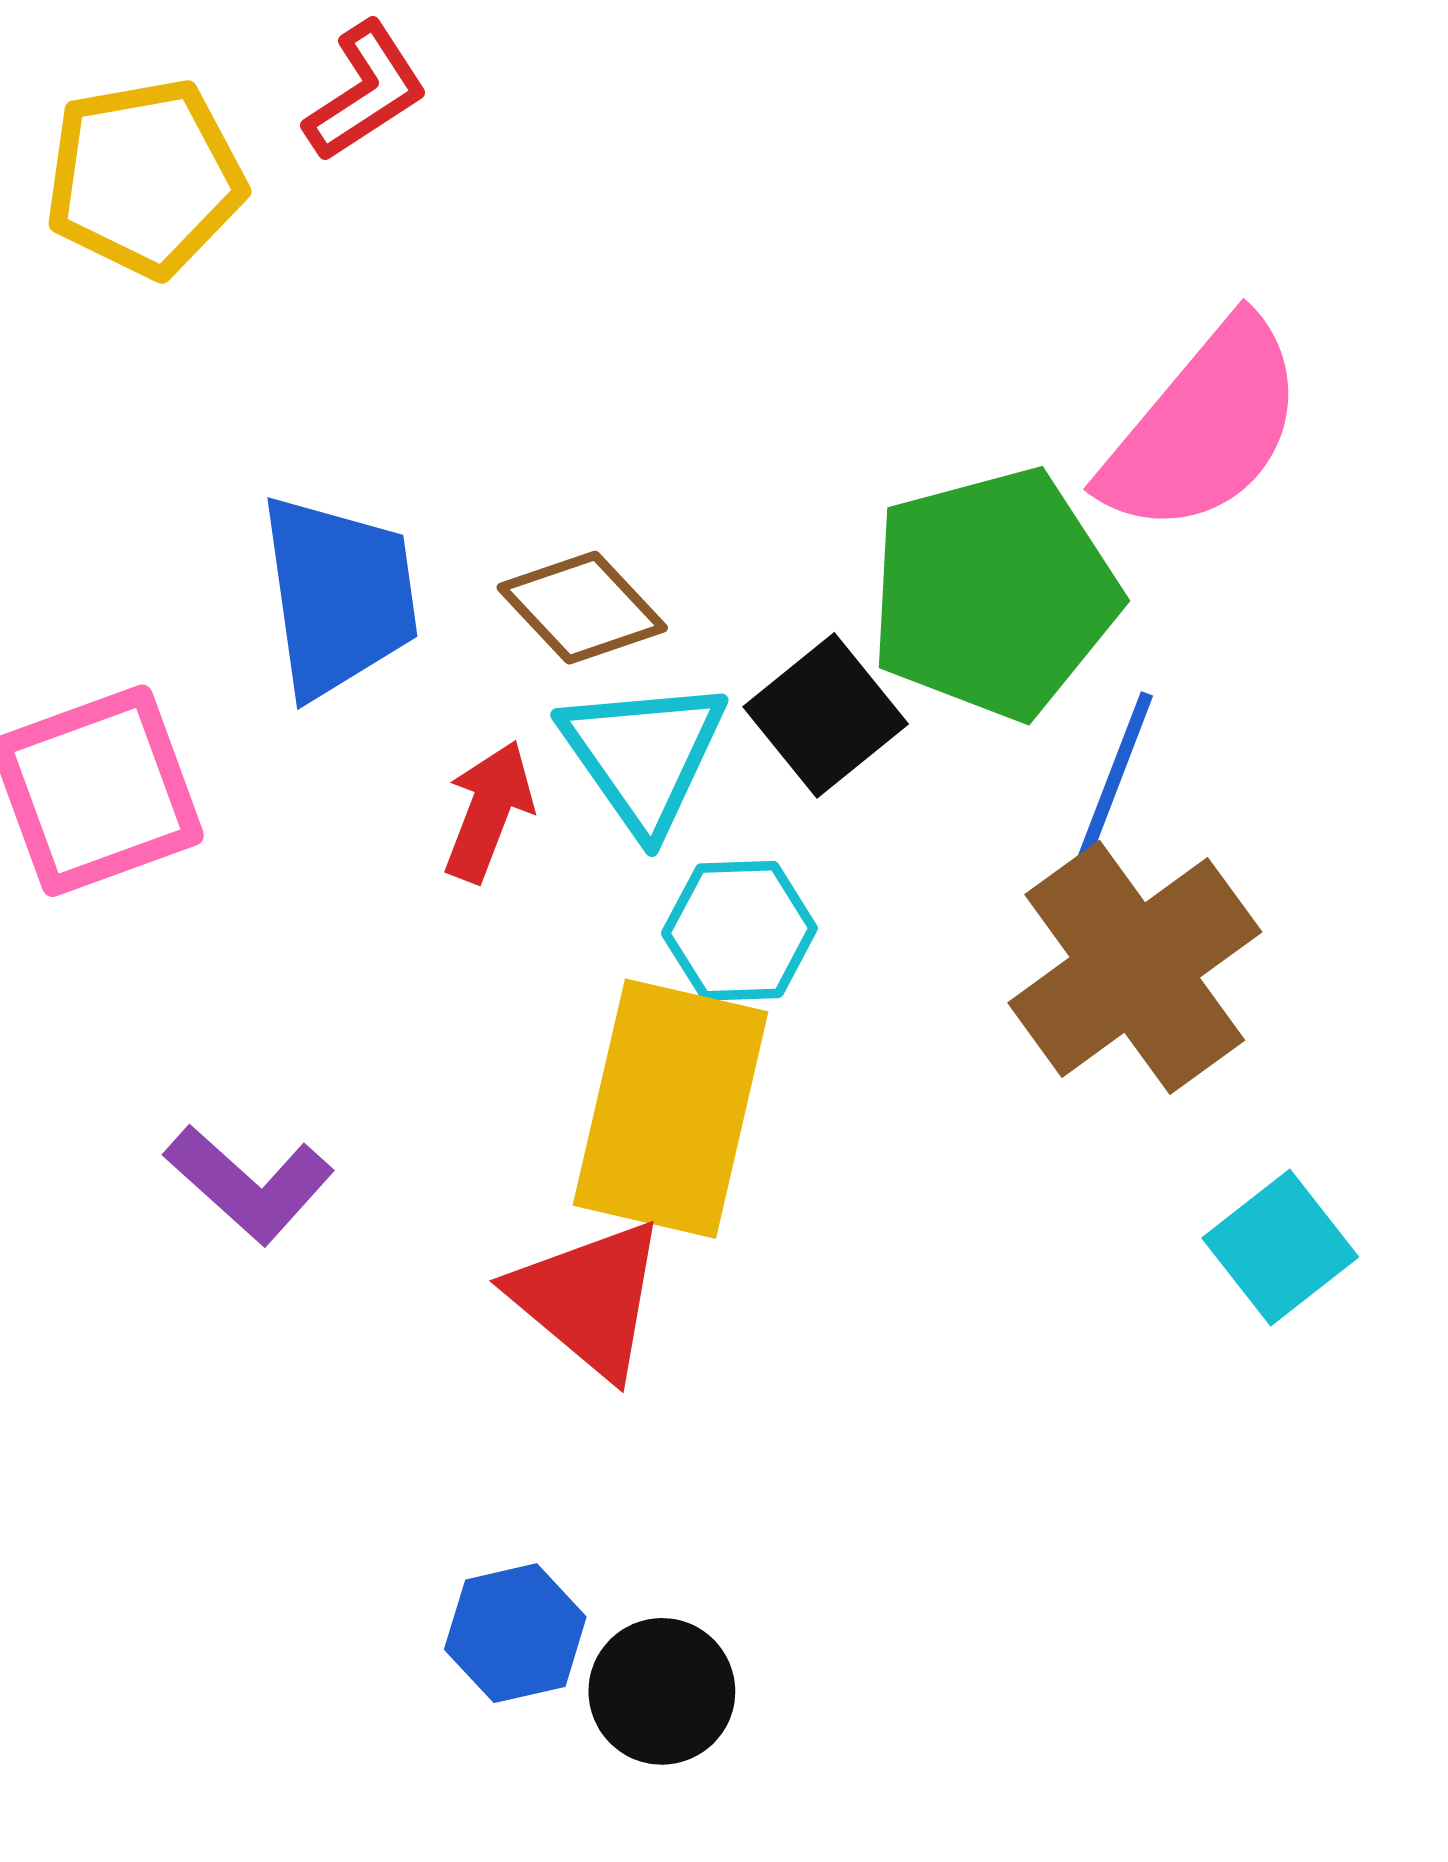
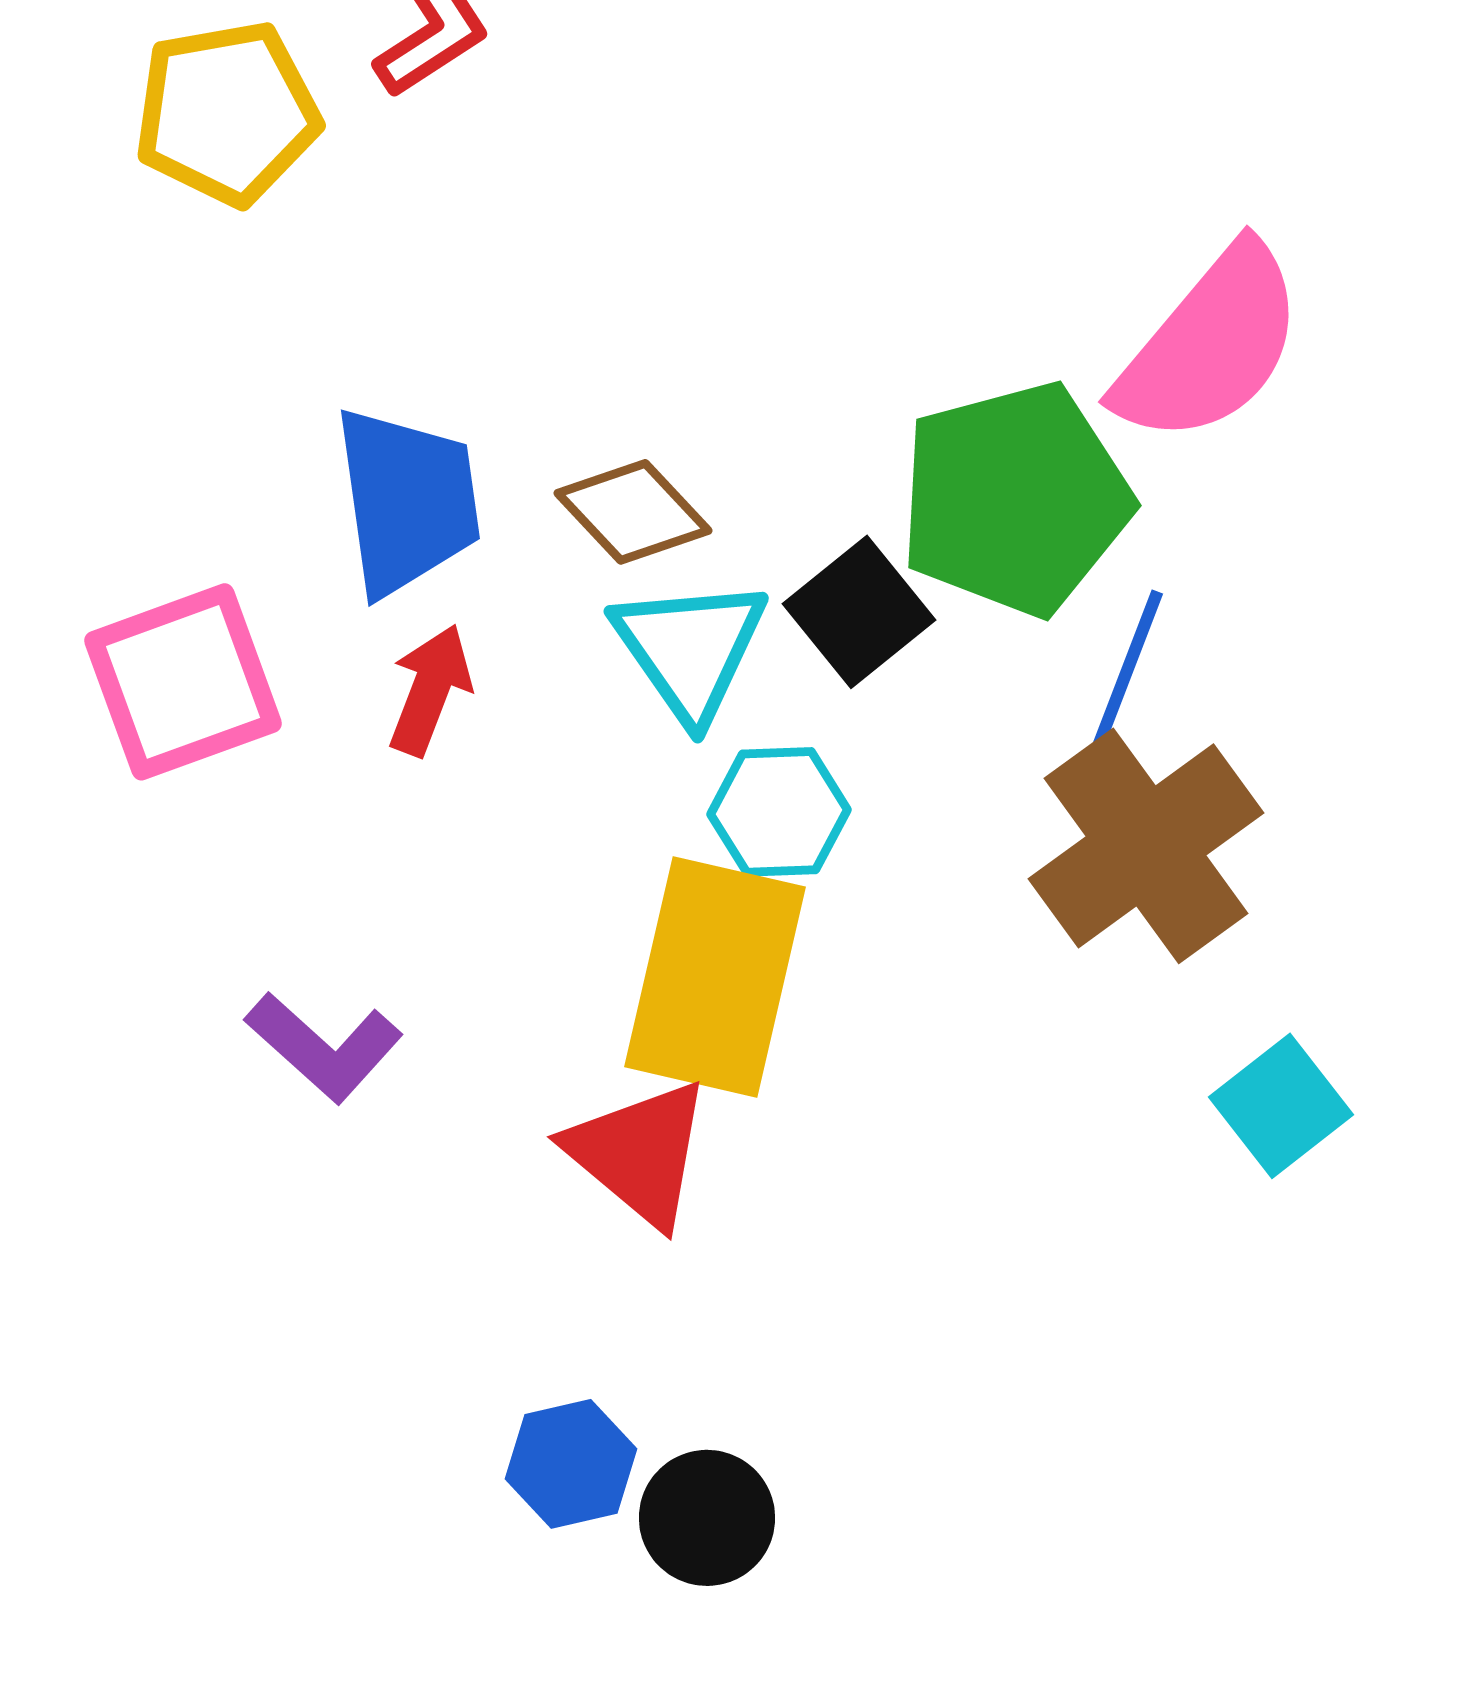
red arrow: (488, 811) -> (430, 690), moved

